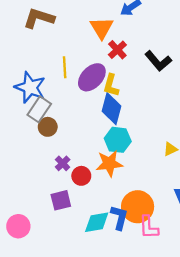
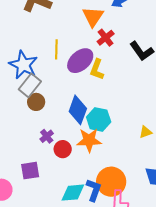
blue diamond: (111, 109) -> (78, 110), moved
purple square: (61, 200) -> (30, 171), moved

